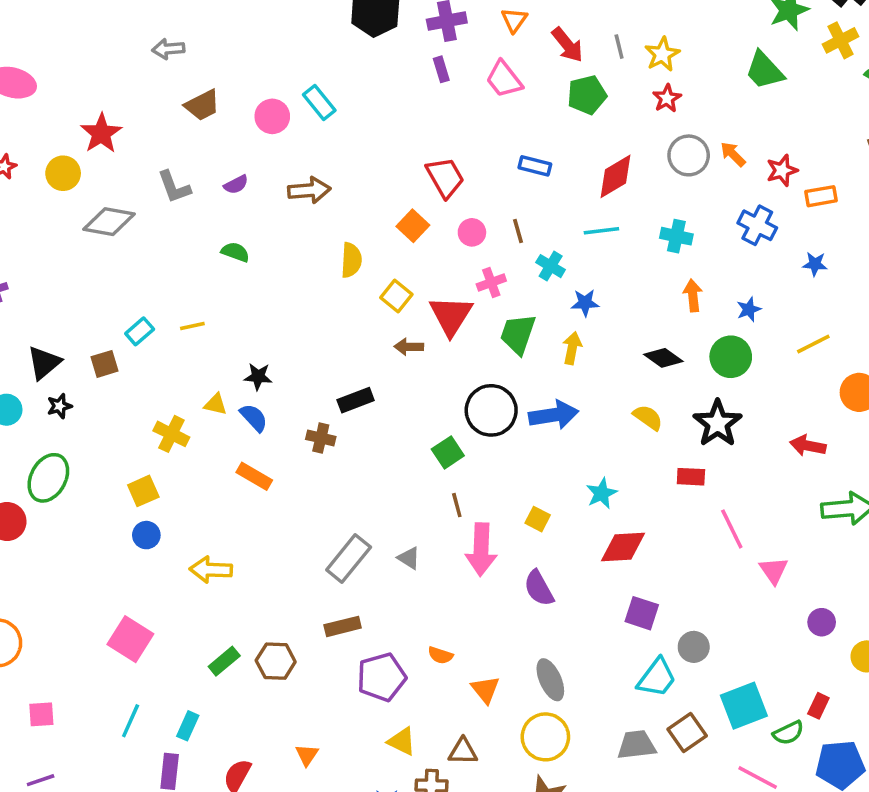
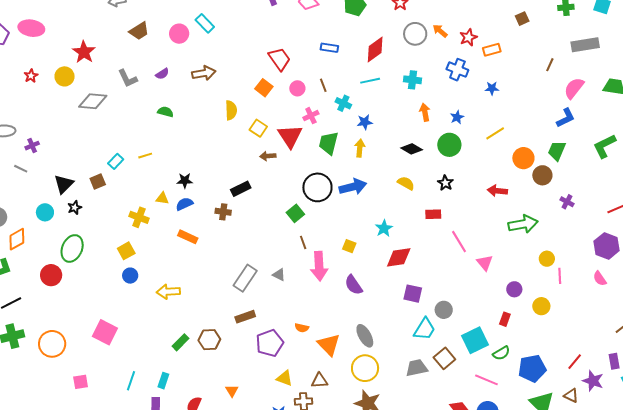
blue semicircle: (254, 418) -> (184, 204), turned -66
black star: (718, 423) -> (445, 183), size x0.6
pink square: (130, 639) -> (105, 332), moved
orange triangle: (485, 690) -> (329, 345), size x1.4
red rectangle: (818, 706) -> (505, 319), moved

